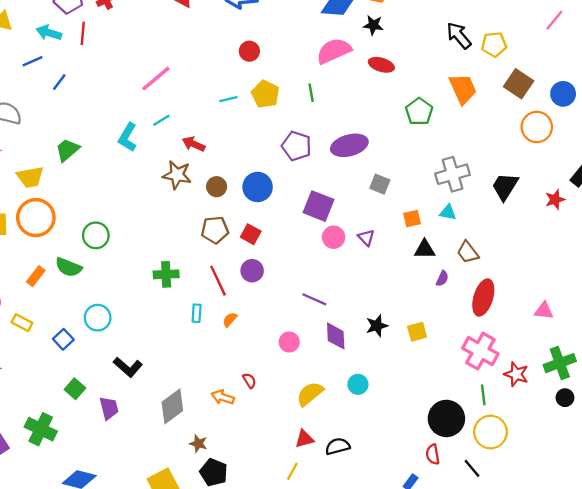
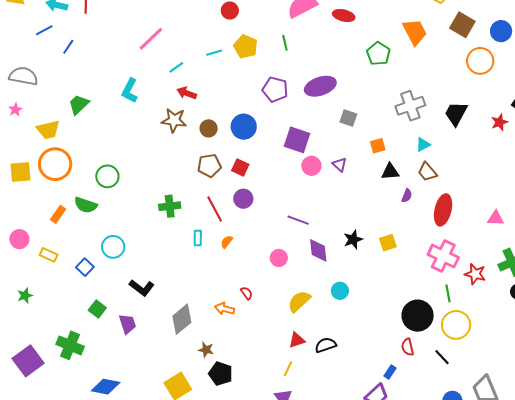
cyan line: (161, 120) -> (176, 67), moved
cyan triangle: (448, 212) -> (423, 145), moved, turned -35

